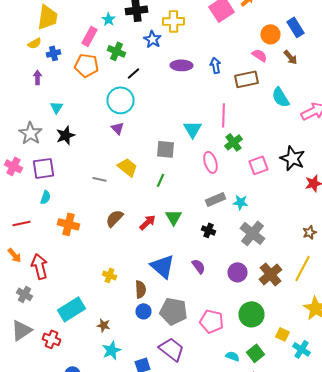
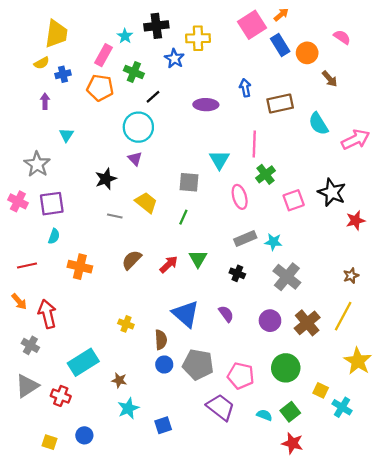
blue rectangle: (296, 27) -> (280, 45), moved
pink semicircle: (260, 55) -> (342, 37), moved
purple ellipse: (182, 65) -> (206, 105), moved
black star: (66, 135) -> (106, 179), moved
purple trapezoid: (172, 349) -> (220, 407), moved

